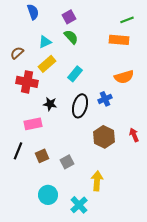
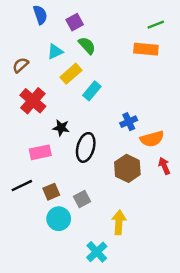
purple square: (69, 17) -> (75, 22), moved
yellow rectangle: (47, 64) -> (71, 74), moved
orange semicircle: (124, 77) -> (152, 139), moved
red cross: (27, 82) -> (33, 101), turned 30
black ellipse: (80, 106) -> (86, 147), moved
black line: (18, 151) -> (22, 186), turned 42
cyan circle: (48, 195) -> (59, 219), moved

